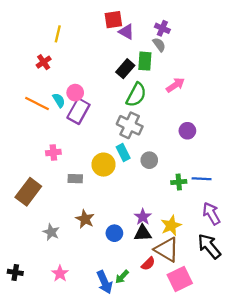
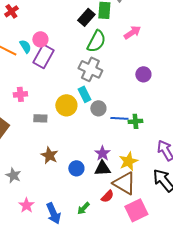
gray circle: (149, 160) -> (98, 108), moved
blue line: (202, 179) -> (119, 118), moved
gray star: (51, 232) -> (13, 175), moved
blue arrow: (105, 282) -> (53, 213), moved

